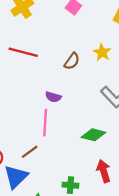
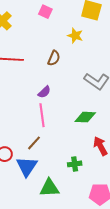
yellow star: (102, 52) -> (75, 36), moved
purple semicircle: (53, 97) -> (44, 92), turned -48

